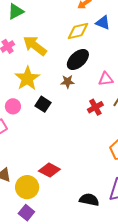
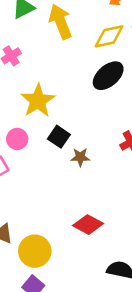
yellow arrow: (35, 46) -> (60, 22), moved, turned 30
brown star: (68, 82) -> (80, 157), moved
red diamond: (49, 170) -> (88, 225), moved

